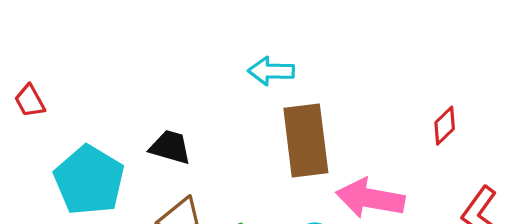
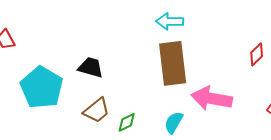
cyan arrow: (271, 71) -> (170, 21), moved

